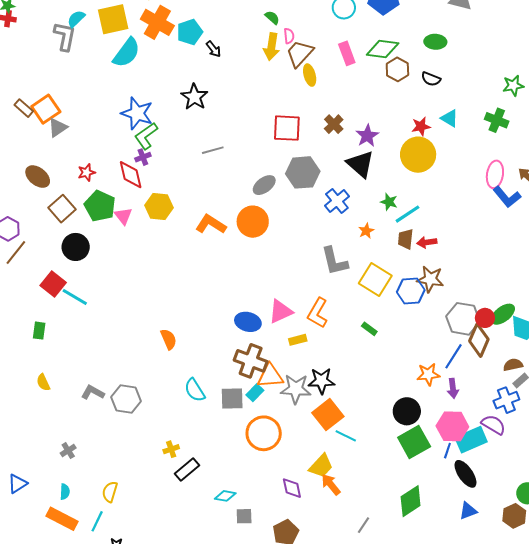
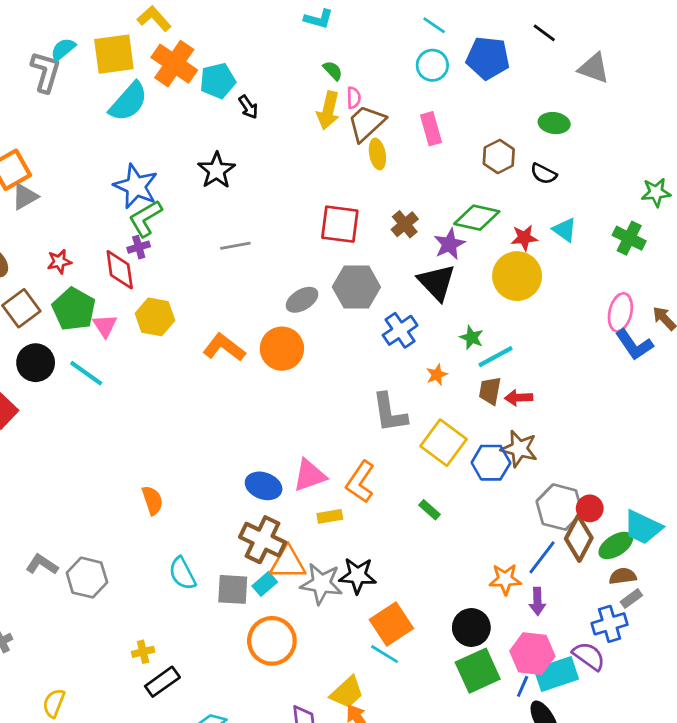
green diamond: (383, 49) -> (477, 218), moved
cyan line: (75, 297) -> (86, 373), moved
green ellipse: (503, 314) -> (616, 545), moved
orange square: (328, 415) -> (391, 624), moved

